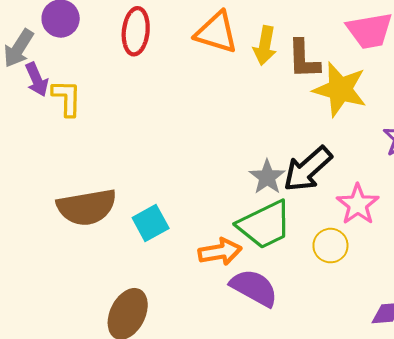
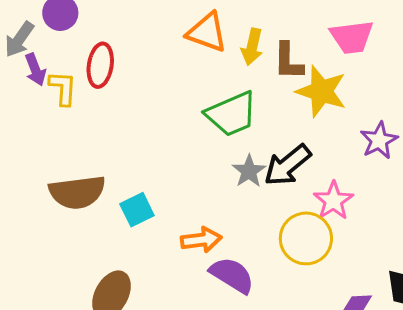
red ellipse: (136, 31) -> (100, 65), moved
green trapezoid: (265, 225) -> (232, 114), moved
yellow circle: (330, 246) -> (306, 238), size x1.6

